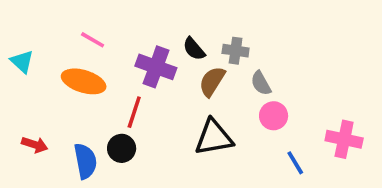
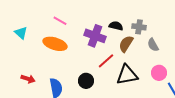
black semicircle: (194, 49) -> (116, 26), turned 144
red line: (134, 112) -> (106, 61), moved, turned 30
pink circle: (274, 116) -> (159, 73), moved
black circle: (122, 148) -> (86, 81), moved

